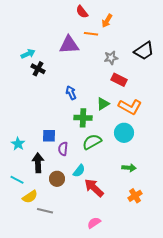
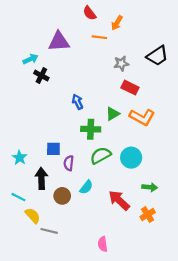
purple triangle: (69, 45) -> (59, 42), moved
cyan circle: (124, 133) -> (131, 158), moved
green arrow: (129, 168) -> (150, 187), moved
red arrow: (94, 188) -> (119, 200), moved
yellow semicircle: (30, 197) -> (33, 216), turned -98
pink semicircle: (94, 223) -> (103, 244), turned -64

